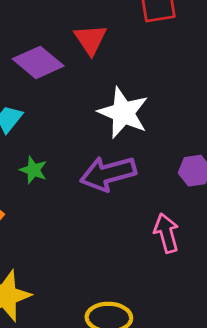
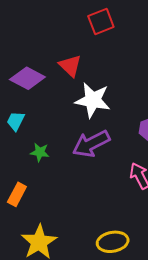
red triangle: (91, 39) -> (70, 66), moved

